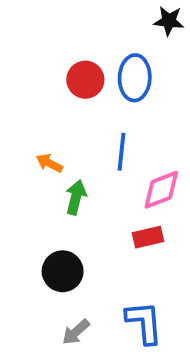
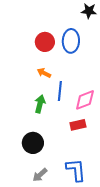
blue line: (121, 152) -> (60, 91), moved
orange arrow: (49, 163) -> (44, 73), moved

